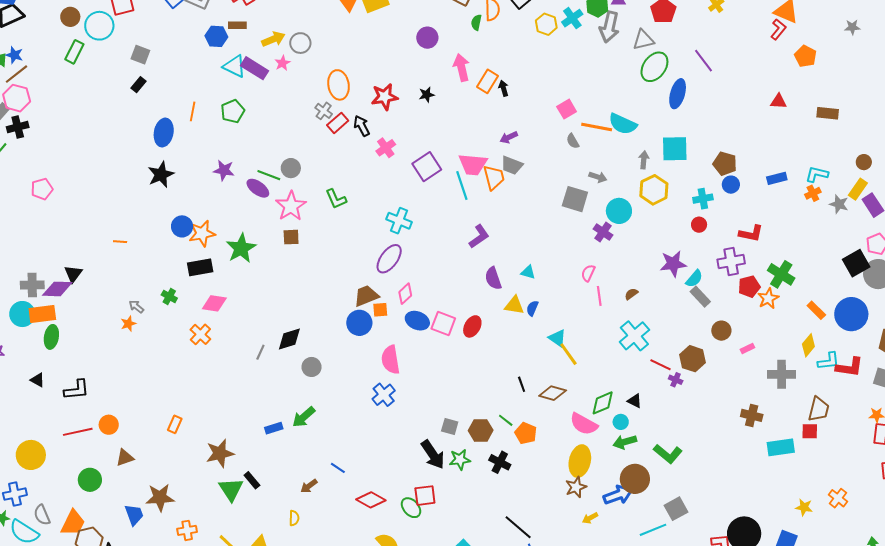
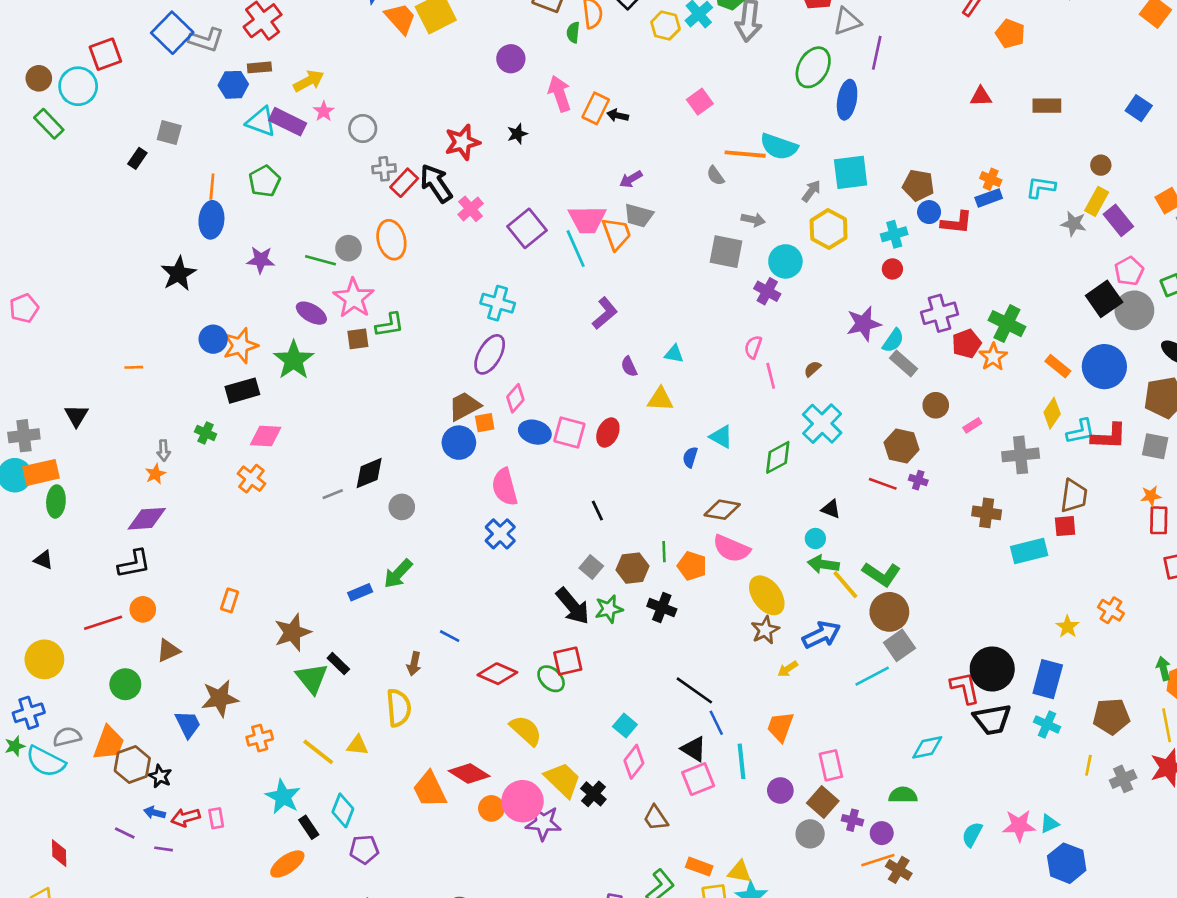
gray triangle: (643, 40) -> (847, 21), moved
gray circle: (300, 43) -> (363, 129), moved
green rectangle: (74, 52) -> (49, 124), turned -65
gray square: (140, 55) -> (169, 133), moved
purple line: (703, 61) -> (877, 53), turned 55
orange ellipse: (339, 85) -> (391, 240), moved
black arrow: (504, 88) -> (618, 115), turned -56
pink square: (567, 109) -> (700, 102), moved
gray cross: (324, 111) -> (384, 169), turned -36
black arrow: (362, 126) -> (436, 183), size x1.4
blue ellipse: (164, 133) -> (211, 220), moved
gray arrow: (644, 160) -> (811, 191), turned 36
purple ellipse: (258, 188) -> (311, 313), moved
orange cross: (813, 193) -> (991, 179), moved, turned -35
green L-shape: (336, 199) -> (390, 325), moved, turned -70
red L-shape: (751, 233) -> (957, 222), moved
purple semicircle: (493, 278) -> (629, 367), size x0.7
purple diamond: (57, 289) -> (147, 519), moved
gray arrow: (136, 307) -> (164, 451), turned -126
blue semicircle: (532, 308) -> (690, 457), moved
gray line: (260, 352) -> (333, 494), turned 49
yellow line: (568, 354) -> (845, 585), moved
red line: (661, 365) -> (883, 484), moved
purple cross: (676, 380) -> (918, 480), moved
black line: (522, 384) -> (597, 511), moved
black L-shape: (77, 390) -> (134, 564), moved
green diamond: (603, 403) -> (778, 457), moved
green line: (506, 420) -> (664, 552), turned 56
pink semicircle: (584, 424) -> (731, 549), moved
gray square: (450, 427) -> (591, 567), turned 30
green arrow: (625, 442) -> (823, 564), turned 30
yellow ellipse: (580, 461) -> (767, 595), turned -44
brown circle: (635, 479) -> (889, 612), moved
brown arrow: (309, 486) -> (414, 664), turned -36
yellow star: (804, 507) -> (1068, 627), turned 30
gray semicircle: (42, 515) -> (67, 737), turned 105
yellow semicircle: (294, 518) -> (399, 708), size x1.8

